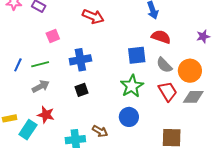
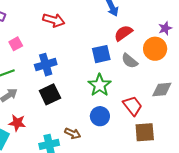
red semicircle: (161, 37) -> (123, 33), turned -48
orange circle: (190, 71) -> (155, 49), moved
black square: (82, 90) -> (50, 94), size x1.5
red trapezoid: (168, 91) -> (133, 106), moved

